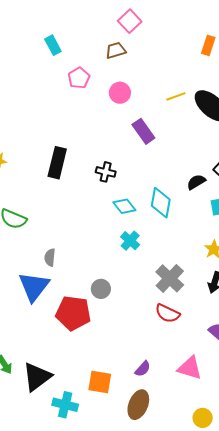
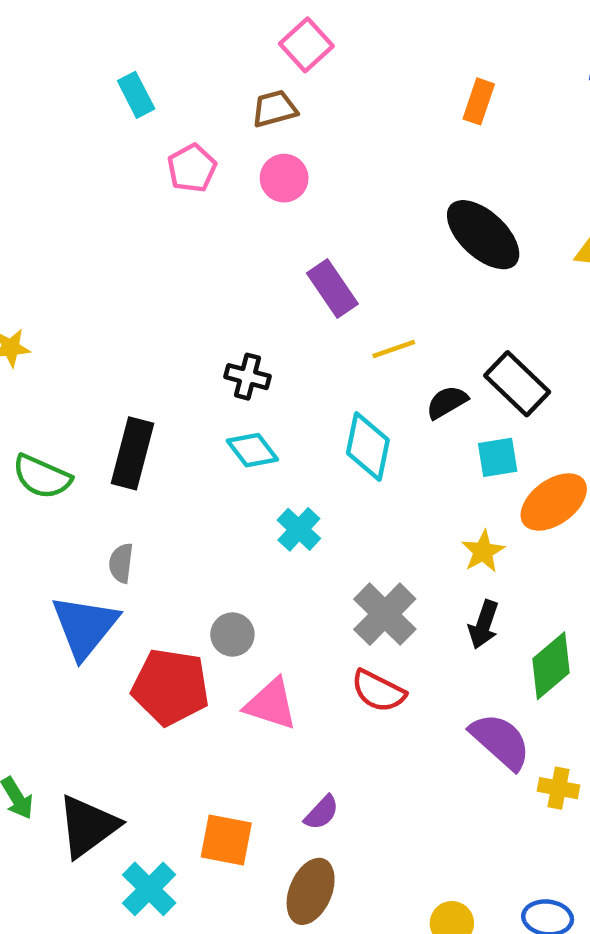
pink circle: (120, 93) -> (284, 178), moved
yellow line: (176, 96) -> (394, 349), moved
black rectangle: (57, 163) -> (132, 453), moved
cyan diamond: (124, 206) -> (252, 450), moved
pink triangle: (190, 368) -> (271, 704), moved
cyan cross: (65, 405) -> (149, 889), turned 30

